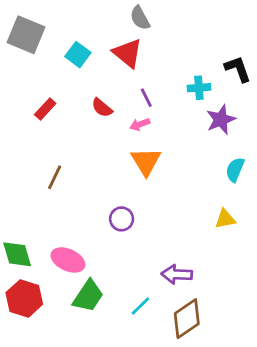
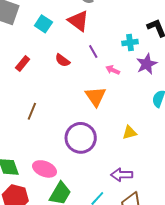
pink arrow: (140, 124) -> (113, 70), moved, turned 48
purple circle: (122, 219) -> (81, 138), size x1.8
yellow triangle: (225, 219) -> (130, 133), moved

